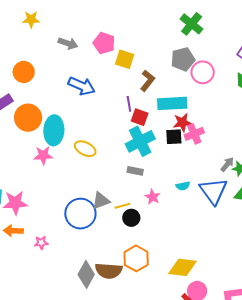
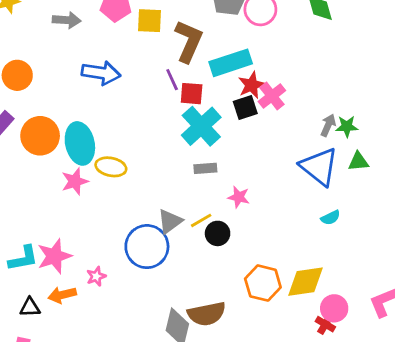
brown L-shape: (147, 81) -> (189, 41), size x1.4
yellow ellipse: (85, 149) -> (111, 167), moved
cyan semicircle: (183, 186) -> (331, 218), moved
pink star: (41, 243) -> (96, 276), moved
orange hexagon: (136, 258) -> (263, 283), moved

